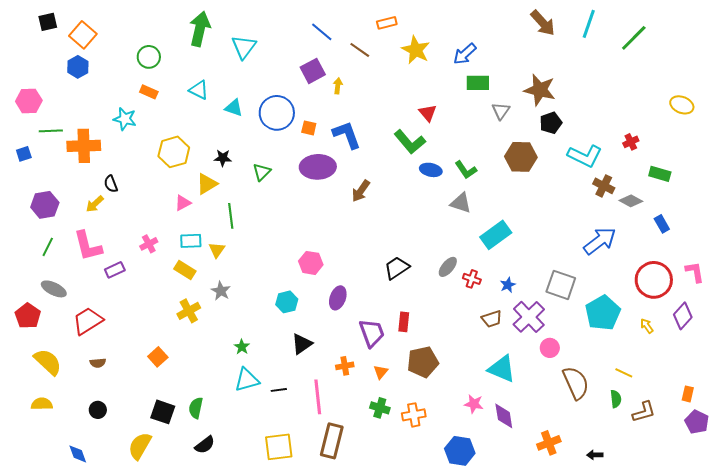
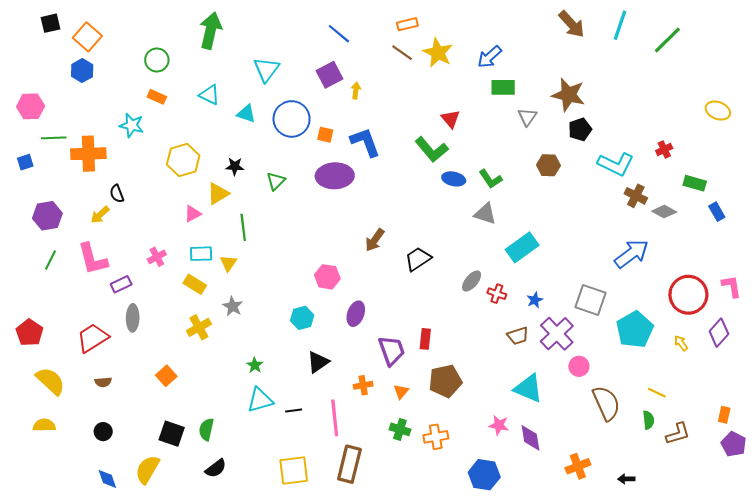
cyan triangle: (244, 47) -> (266, 69), moved
brown line: (360, 50) -> (402, 53), moved
brown hexagon: (521, 157) -> (548, 165), size x0.7
brown arrow: (361, 191) -> (375, 240), moved
blue rectangle: (662, 224) -> (717, 212), moved
black trapezoid: (397, 268) -> (418, 259), moved
gray ellipse: (54, 289) -> (133, 318), moved, turned 65
blue diamond: (78, 454) -> (107, 479), moved

